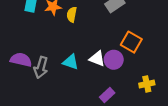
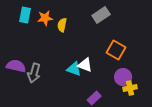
purple circle: (114, 60) -> (123, 77), moved
cyan triangle: (71, 62) -> (74, 69), moved

